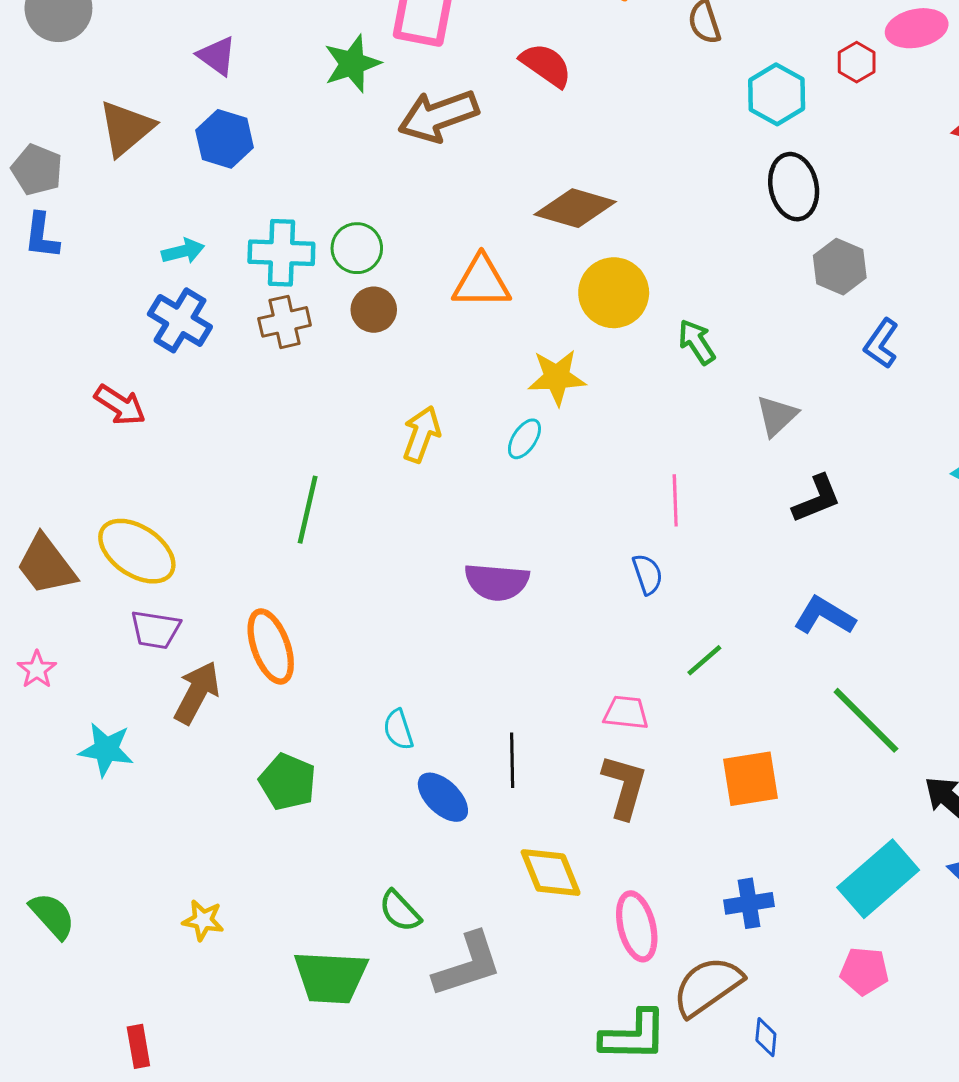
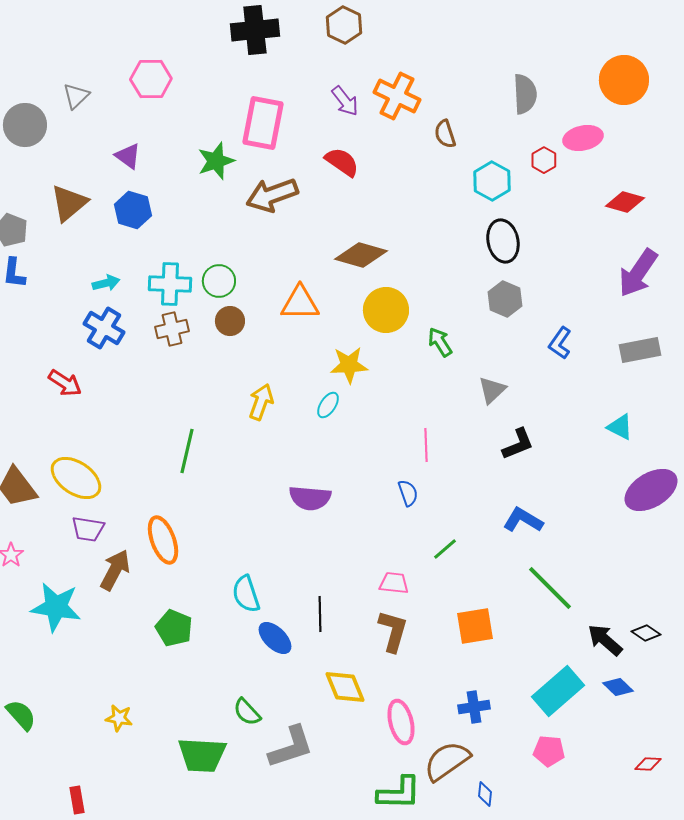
gray hexagon: (840, 267) -> (505, 299), moved
cyan semicircle: (398, 730) -> (246, 594), size x1.4
cyan star: (106, 750) -> (56, 607), size x1.4

